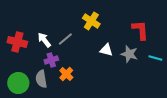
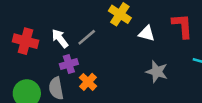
white triangle: (106, 50) -> (147, 33), moved
gray star: (129, 54) -> (157, 72), moved

